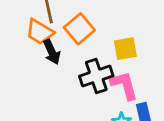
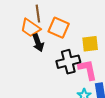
orange square: (79, 29) -> (59, 28), turned -30

